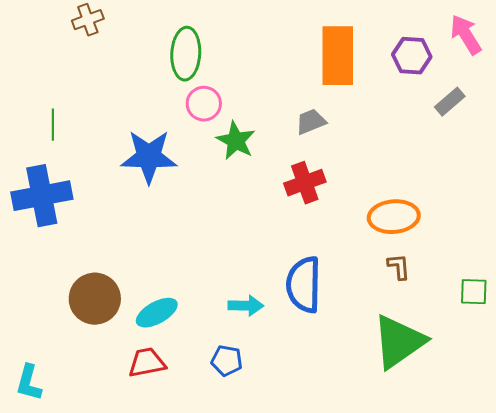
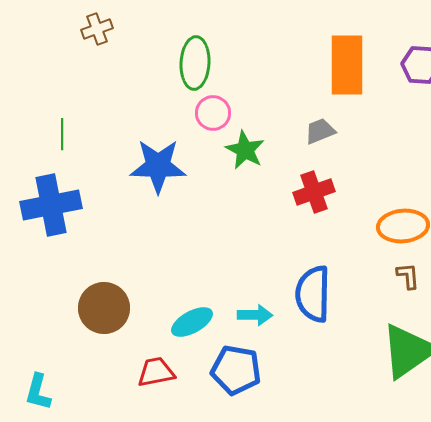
cyan ellipse: (157, 313) -> (192, 322), moved
blue pentagon: (227, 361) -> (236, 370), size x1.6

